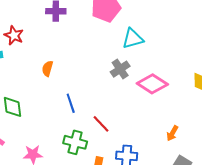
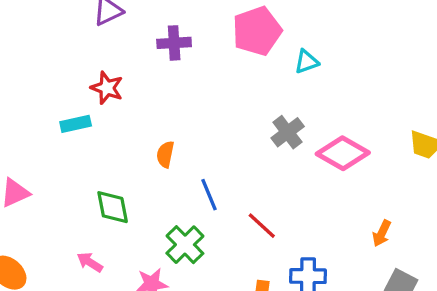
cyan triangle: (133, 39) -> (306, 62), moved, size x0.7
orange semicircle: (47, 69) -> (165, 154), moved
green cross: (75, 142) -> (185, 245), moved, turned 35

